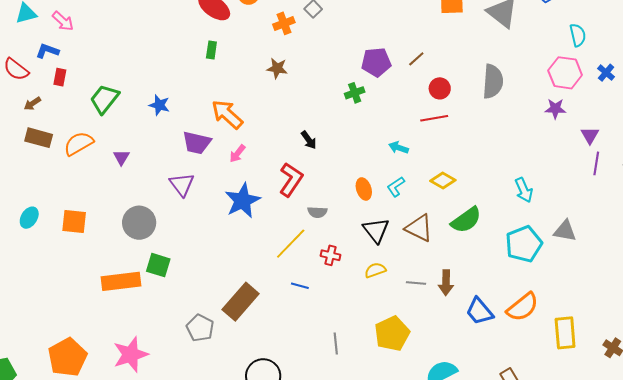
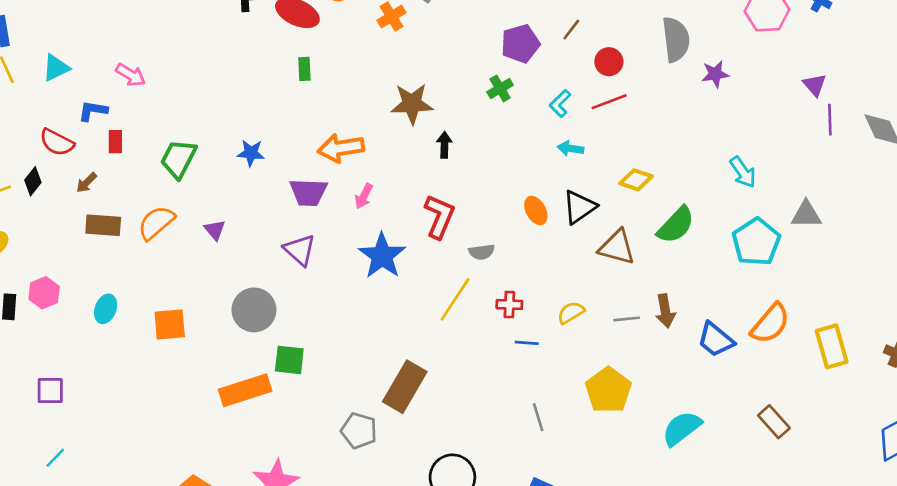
pink arrow: (63, 21) -> (131, 75), moved
brown star: (277, 68) -> (412, 104), moved, size x1.5
purple star: (555, 109) -> (715, 74), moved
orange arrow: (227, 114) -> (341, 148), turned -40
black arrow: (309, 140) -> (444, 145), moved, turned -132
cyan L-shape: (396, 187) -> (560, 104), moved
cyan ellipse: (29, 218) -> (106, 309), moved
black triangle: (376, 230) -> (579, 207), moved, turned 44
blue line: (300, 286) -> (527, 343), moved

